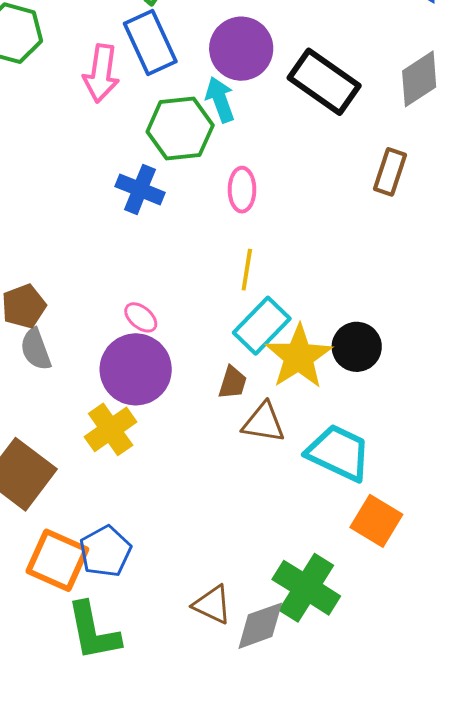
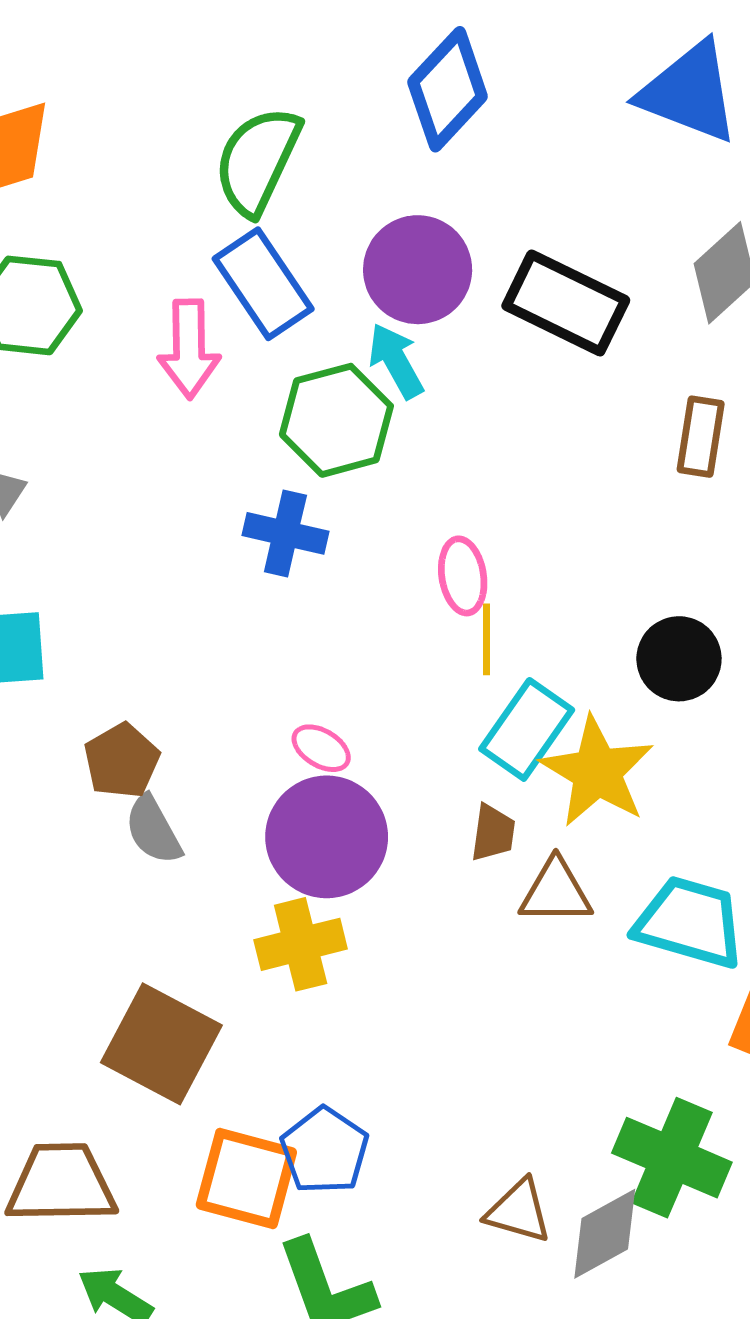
pink ellipse: (242, 190) -> (463, 576), moved
black circle: (357, 347) -> (679, 659), moved
yellow cross: (111, 429) -> (301, 944), turned 30

